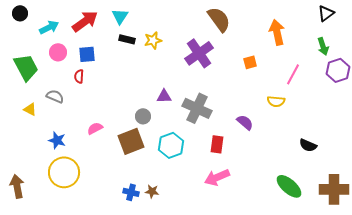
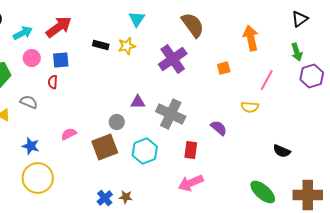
cyan triangle: (120, 16) -> (137, 19), moved
blue cross: (131, 192) -> (105, 198), turned 35

